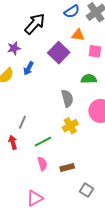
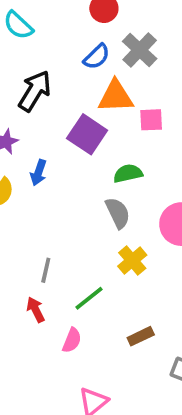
orange triangle: (78, 35) -> (116, 96), size x1.5
green semicircle: (89, 79) -> (128, 173), moved
pink semicircle: (42, 164) -> (72, 340), moved, turned 48

